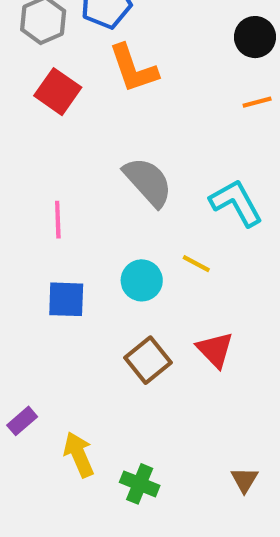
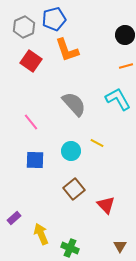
cyan L-shape: (236, 203) -> (118, 99), moved
pink line: (58, 220) -> (31, 122), turned -36
red triangle: (215, 350) -> (106, 205), moved

